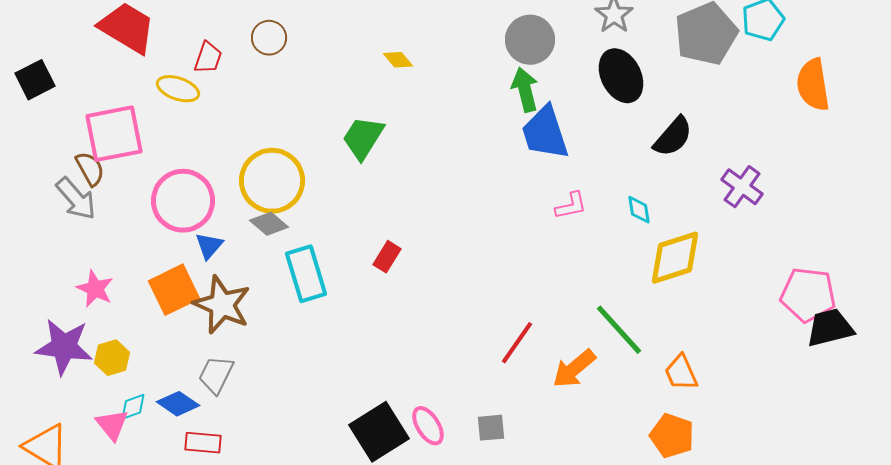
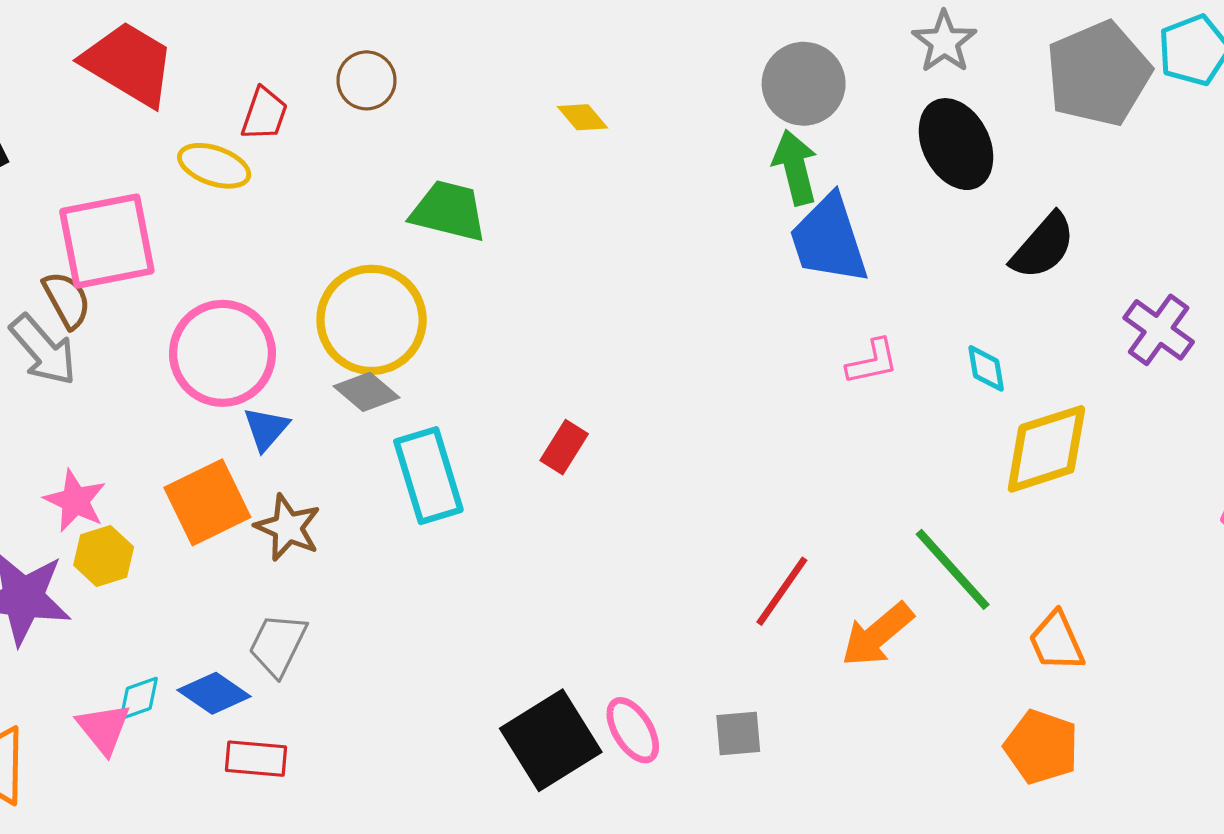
green trapezoid: (363, 138) -> (449, 211), moved, turned 72
brown star: (222, 305) -> (288, 528), size x0.7
yellow hexagon: (112, 358) -> (104, 556), moved

